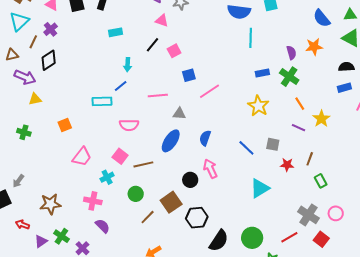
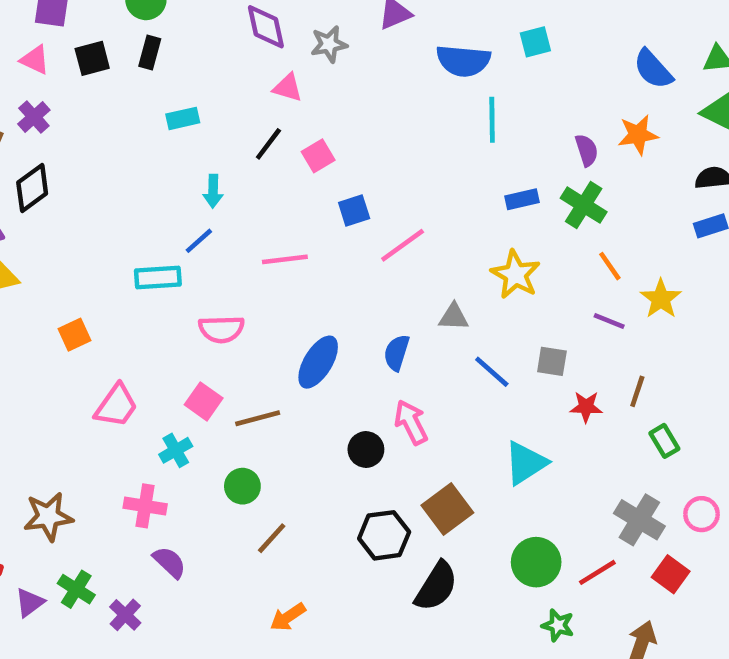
gray triangle: (179, 114) -> (454, 317), moved
brown square: (171, 202) -> (447, 509), moved
green circle: (252, 238) -> (536, 562), moved

